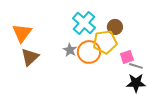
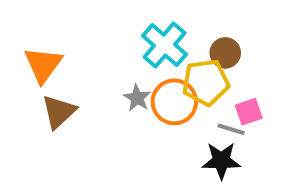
gray line: (136, 66) -> (231, 129), moved
black star: (136, 83) -> (221, 161), moved

